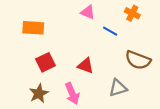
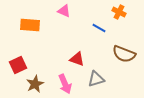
pink triangle: (88, 12) -> (64, 11), moved
red square: (45, 62) -> (18, 65), moved
gray triangle: (118, 88) -> (96, 79), moved

